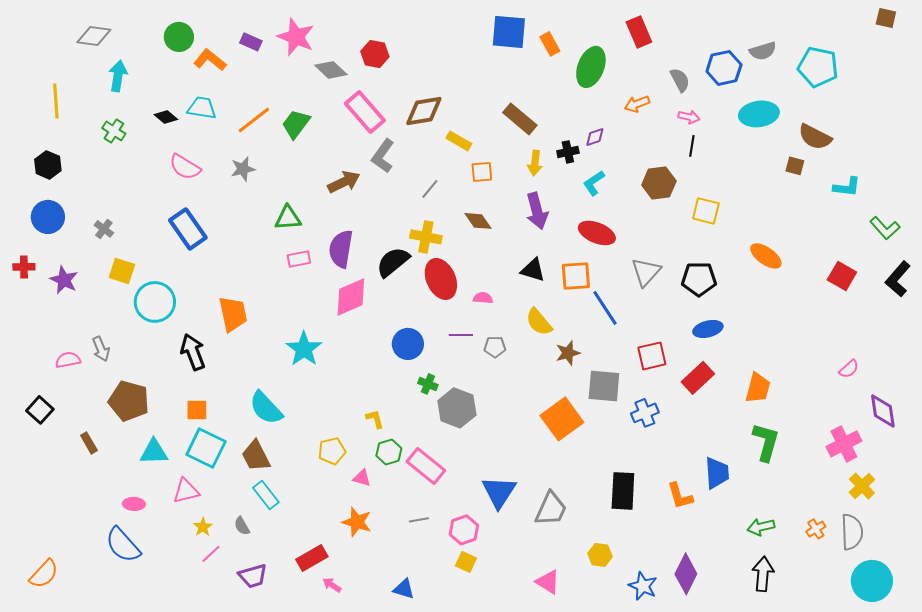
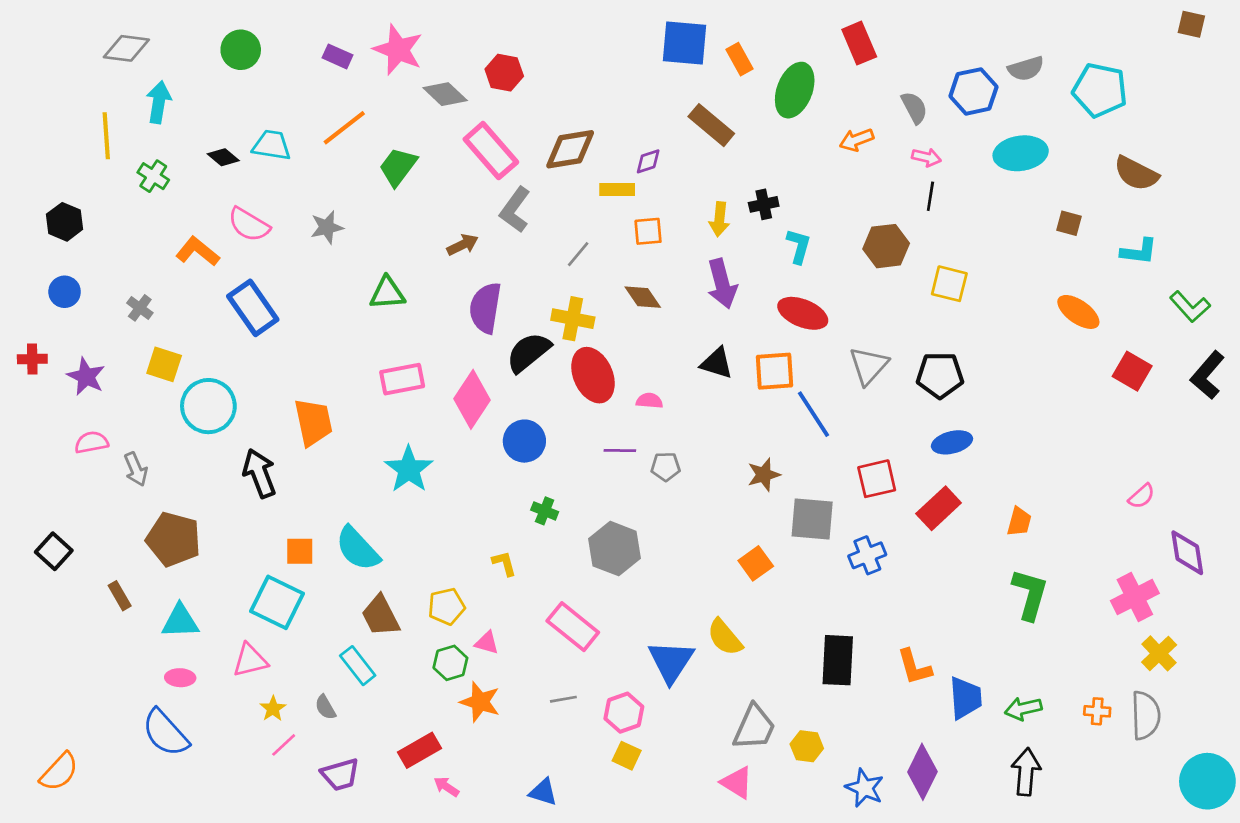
orange L-shape: (210, 60) -> (198, 251), moved
yellow line: (56, 101) -> (106, 136), moved
brown rectangle: (520, 119) -> (711, 125), moved
orange line: (254, 120) -> (344, 128), moved
purple diamond: (595, 137) -> (648, 161), moved
brown semicircle: (815, 137) -> (1136, 173), moved
yellow rectangle: (459, 141) -> (617, 190), turned -30
brown arrow: (344, 182) -> (463, 245), size x0.7
cyan L-shape: (594, 183) -> (799, 246), turned 140
blue circle: (48, 217) -> (65, 292), size x0.7
purple semicircle: (341, 249) -> (485, 308), moved
orange ellipse: (766, 256) -> (1078, 312), moved
pink rectangle: (299, 259) -> (402, 379), moved, size x1.4
pink diamond: (351, 297) -> (472, 399), turned -33
yellow semicircle: (539, 322) -> (725, 637), moved
blue circle: (408, 344) -> (524, 441), moved
pink semicircle: (68, 360) -> (91, 442), moved
green cross: (428, 384) -> (545, 511), moved
orange trapezoid: (758, 388) -> (1019, 522), size x0.7
orange square: (197, 410) -> (300, 551), moved
orange square: (562, 419) -> (756, 563), size x0.6
cyan triangle: (154, 452) -> (180, 621), moved
green hexagon: (389, 452) -> (450, 663), moved
brown trapezoid: (256, 456) -> (381, 616), moved
blue trapezoid: (717, 473) -> (965, 698), moved
gray trapezoid: (551, 509) -> (754, 727), moved
orange cross: (816, 529) -> (1097, 711), turned 36
cyan circle: (872, 581) -> (1207, 781), moved

